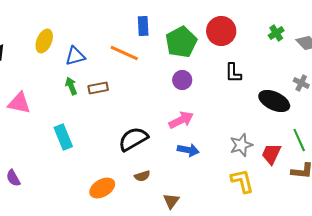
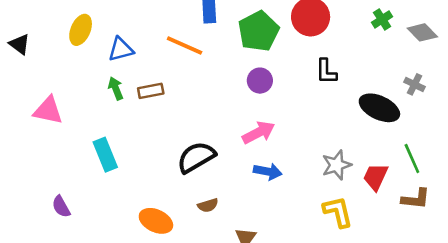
purple semicircle: (13, 178) -> (61, 207), moved
orange ellipse: (102, 188) -> (156, 221), turned 55

